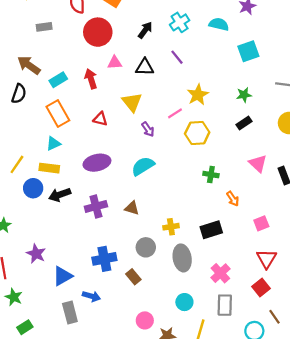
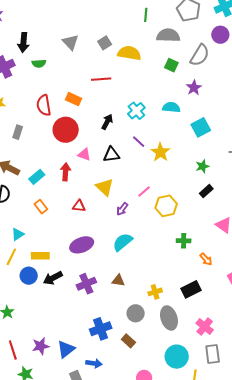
gray rectangle: (44, 27) -> (18, 132), turned -56
pink triangle: (115, 63) -> (84, 154), turned 32
red arrow: (91, 79) -> (66, 172), turned 30
yellow star: (198, 95) -> (160, 152), moved
orange rectangle: (58, 114) -> (41, 207), size x0.6
purple arrow: (148, 129) -> (122, 209), turned 80
cyan triangle: (53, 144) -> (18, 234), moved
purple star: (36, 254) -> (41, 346), moved, turned -30
cyan circle: (184, 302) -> (177, 357), size x1.5

